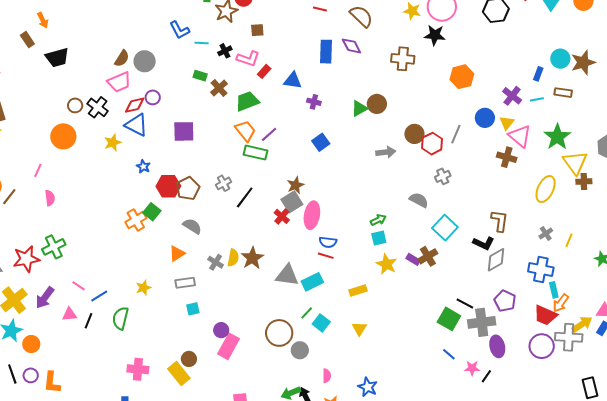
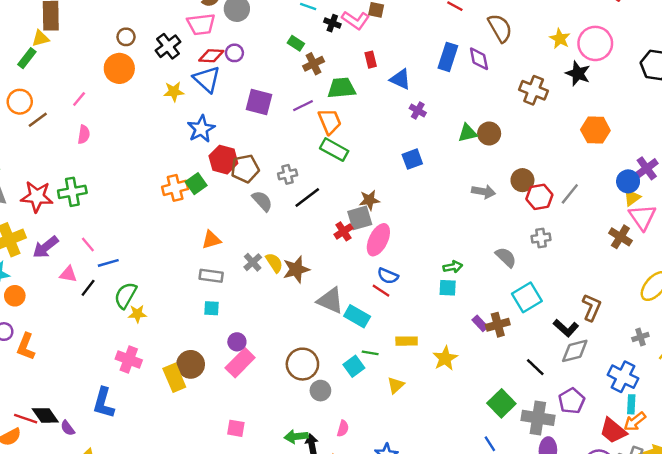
black cross: (225, 51) -> (332, 23), turned 32
pink L-shape: (248, 59) -> (356, 20), moved
red rectangle: (264, 71) -> (371, 60), turned -72
brown circle: (75, 105) -> (126, 37), moved
blue circle: (485, 118) -> (628, 181), moved
purple line: (269, 134) -> (303, 106), moved
blue star: (143, 166) -> (201, 129), size x1.6
gray semicircle: (192, 226) -> (262, 201), moved
yellow semicircle: (233, 258) -> (274, 263), turned -60
yellow star: (387, 264) -> (445, 358), moved
cyan rectangle: (312, 282) -> (357, 316), turned 40
yellow star: (143, 288) -> (137, 314), moved
black line: (465, 304) -> (535, 367), moved
green line: (307, 313) -> (370, 353), moved, turned 40
brown circle: (189, 359) -> (191, 364), size x1.5

